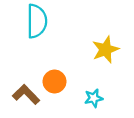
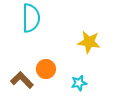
yellow star: (105, 50) -> (89, 42), turned 30

